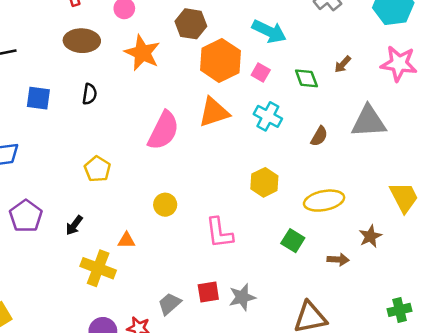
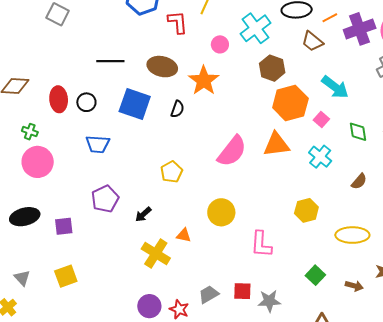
brown ellipse: (82, 41) -> (162, 67), moved
orange star: (142, 53) -> (204, 81), moved
blue square: (38, 98) -> (135, 104), size x1.5
yellow circle: (165, 205) -> (221, 212), size x1.4
green square: (293, 241) -> (315, 275), moved

